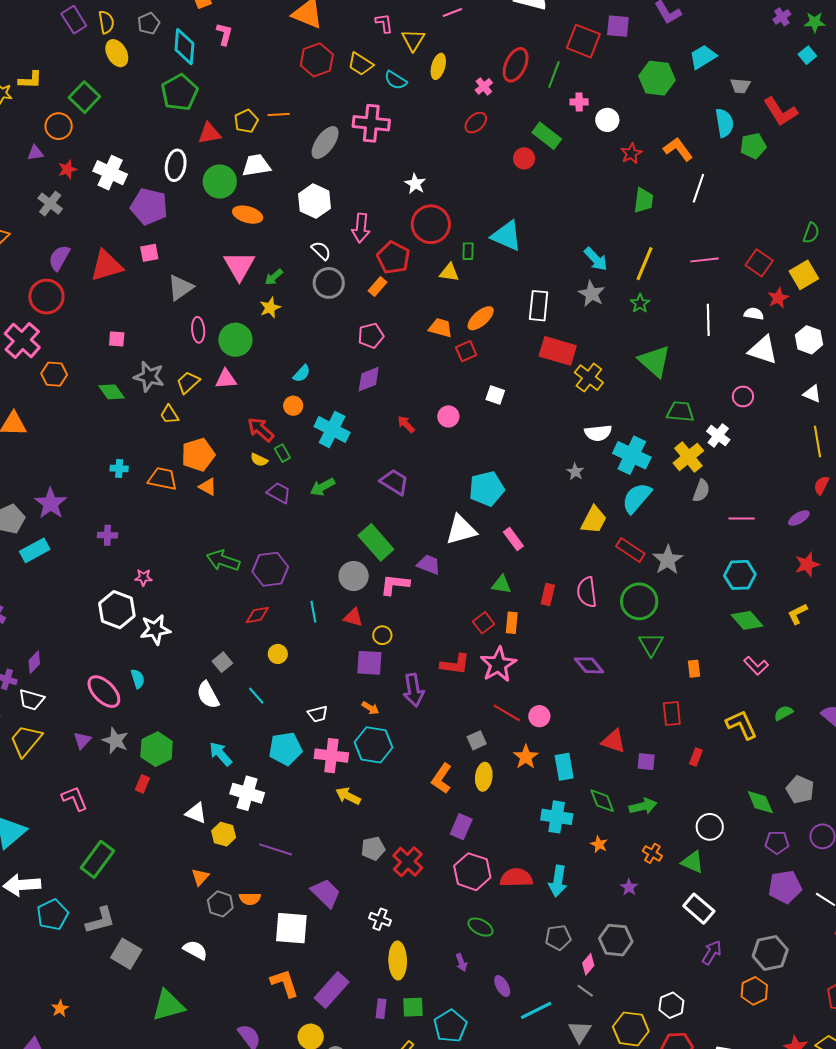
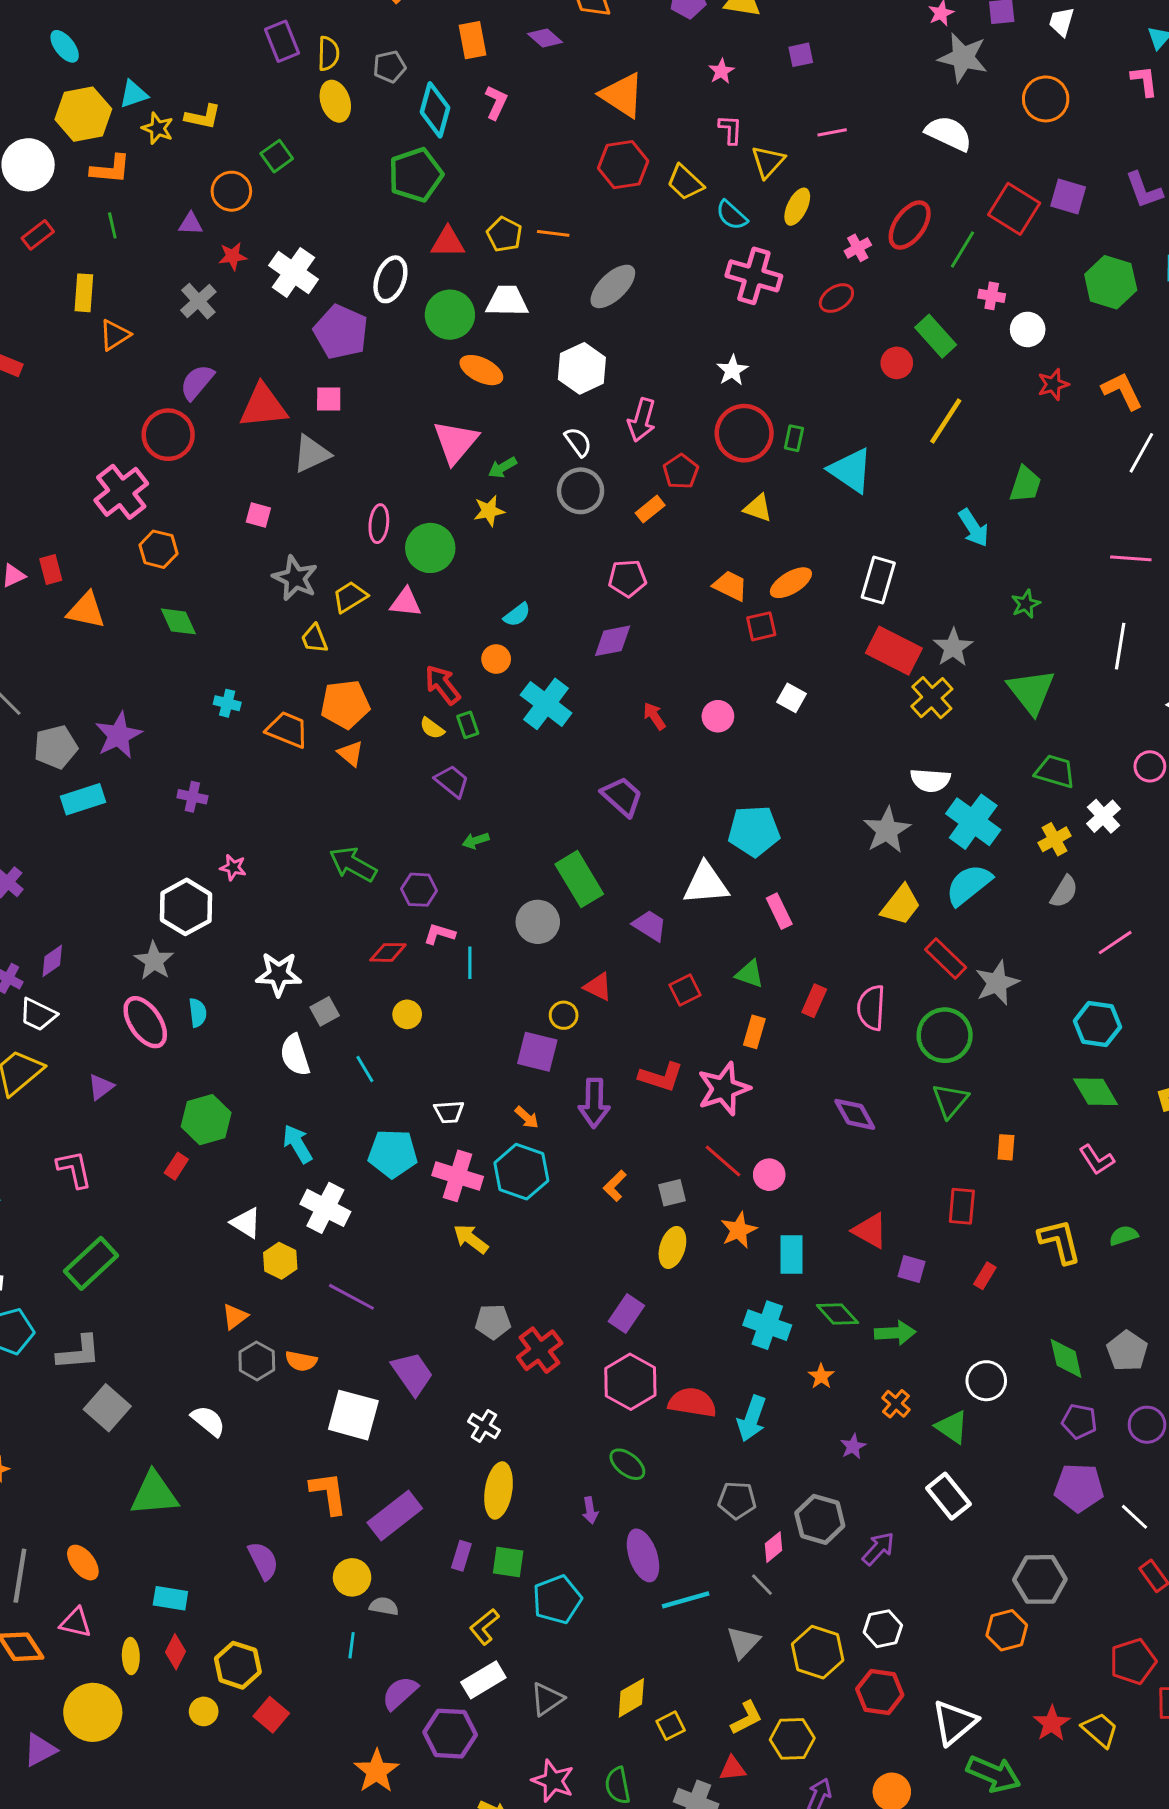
green square: (84, 97) -> (277, 156), size x0.7
yellow pentagon: (246, 121) -> (504, 234), turned -30
pink cross: (371, 123) -> (754, 276), moved
green trapezoid: (643, 200) -> (1025, 484), moved
green rectangle: (468, 251) -> (794, 438), moved
red pentagon: (393, 258) -> (681, 471), size x0.7
yellow line: (645, 264) -> (946, 421), moved
gray triangle: (180, 288) -> (311, 454), moved
gray star: (592, 294) -> (953, 647), moved
green diamond: (112, 392) -> (178, 621), moved
yellow cross: (688, 457) -> (1055, 839), size x0.7
gray star: (575, 472) -> (887, 830), size x1.8
green arrow: (322, 487) -> (476, 841), moved, size x0.7
pink line: (742, 518) -> (1115, 943), turned -45
purple hexagon: (270, 569) -> (419, 890), size x0.7
pink L-shape: (395, 584) -> (439, 934), moved, size x0.7
red triangle: (353, 617) -> (598, 987), moved
red square: (484, 623) -> (685, 990), moved
white star: (155, 629) -> (279, 974), moved
gray star: (115, 741) -> (154, 961), moved
orange L-shape: (442, 778) -> (615, 1186), moved, size x0.7
green diamond: (602, 801) -> (837, 1314), turned -32
purple arrow: (712, 952) -> (878, 1549), moved
purple ellipse: (502, 986) -> (643, 1555), size x1.6

